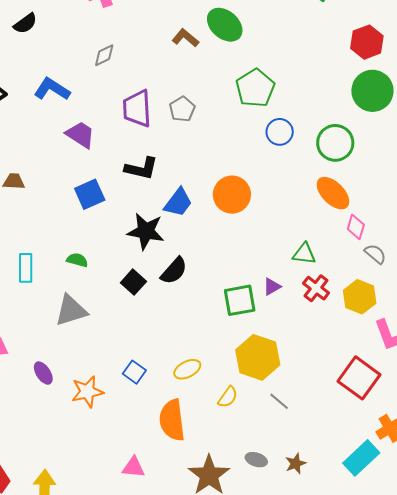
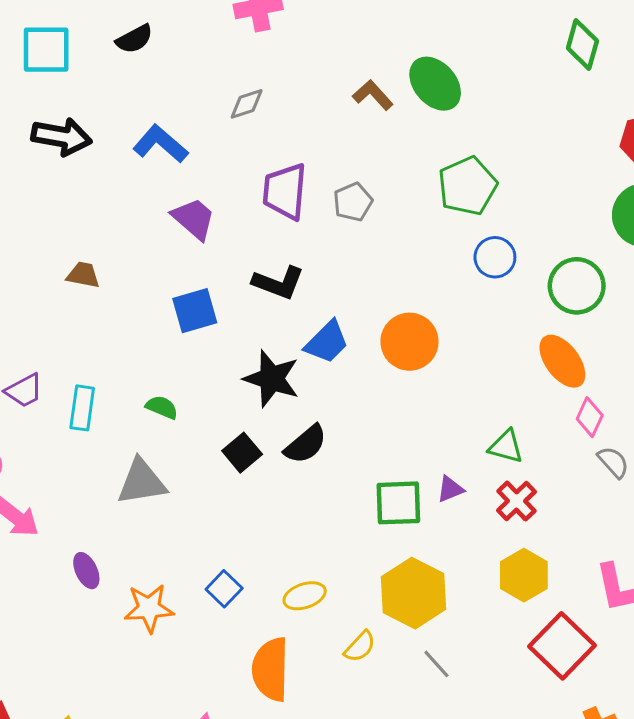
yellow hexagon: (360, 297) -> (524, 575), moved

